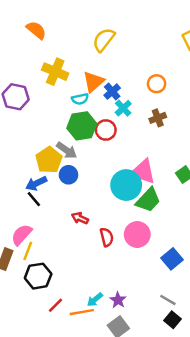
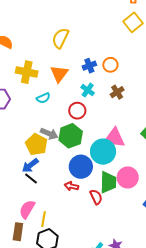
blue cross: (112, 92) -> (89, 66), moved, turned 32
cyan semicircle: (80, 99) -> (43, 98), moved
green hexagon: (82, 126) -> (71, 136), moved
blue circle: (68, 175) -> (81, 167), moved, size x1.5
green trapezoid: (148, 200) -> (108, 182), moved, turned -30
pink circle: (137, 234) -> (128, 177), moved
yellow line: (28, 251) -> (44, 219), moved

